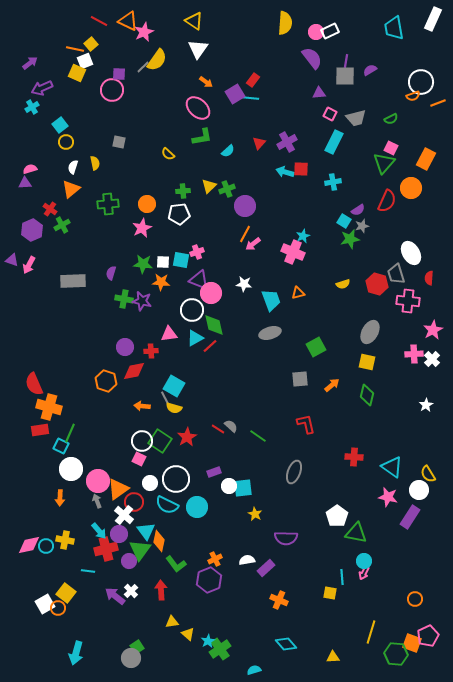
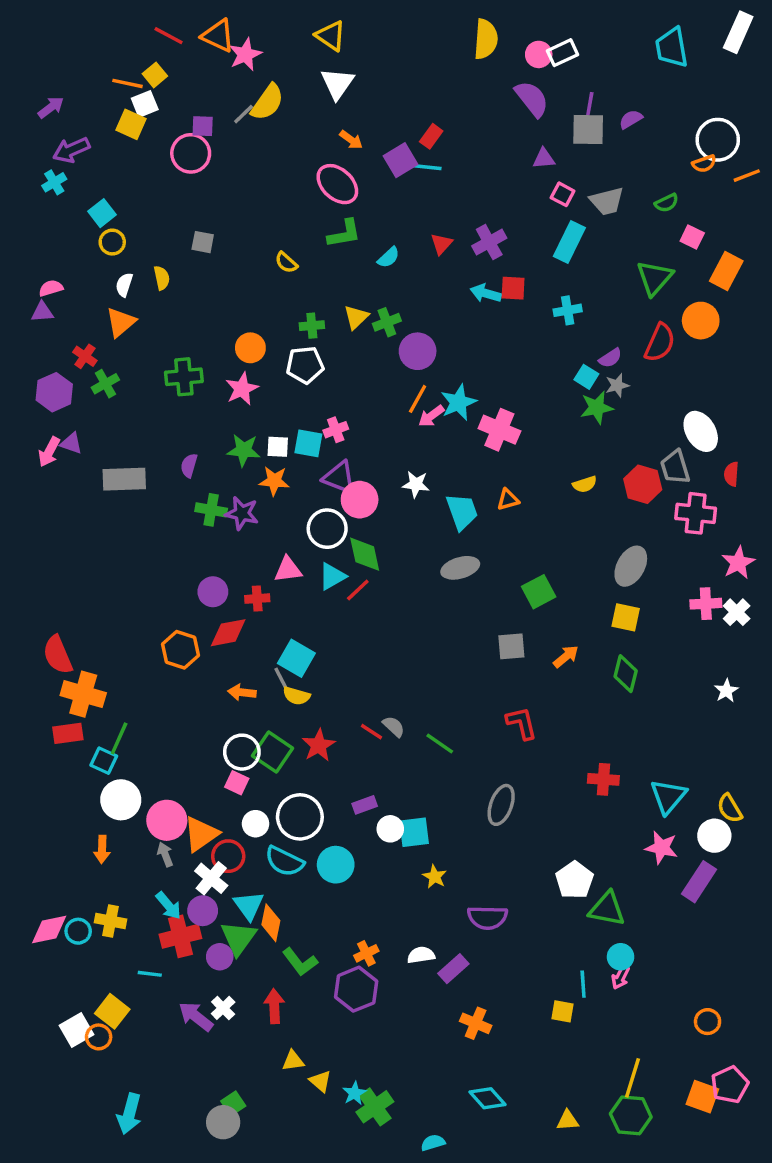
pink square: (391, 148) -> (692, 237), moved
green cross: (108, 204) -> (184, 377), moved
cyan star: (303, 236) -> (458, 402), moved, size x1.5
purple triangle: (12, 260) -> (71, 443), moved
cyan triangle: (392, 467) -> (668, 796), turned 35
green hexagon: (396, 654) -> (631, 1115), moved

